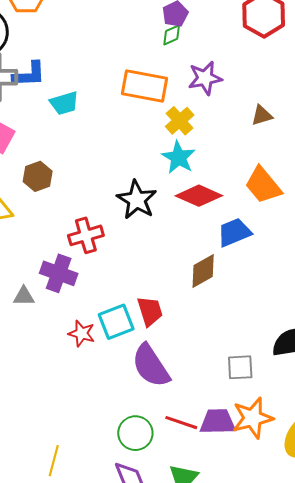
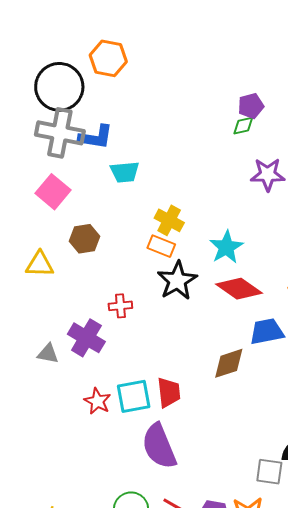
orange rectangle: (144, 86) -> (161, 246), moved, size x0.6
yellow cross: (180, 121) -> (169, 220), moved, turned -32
red cross: (86, 235) -> (120, 306), size x0.7
gray square: (240, 367) -> (269, 472), moved

